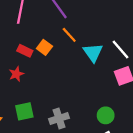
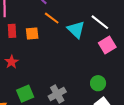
orange square: (44, 47) -> (32, 33), turned -32
red rectangle: (25, 51) -> (12, 31), moved, turned 72

